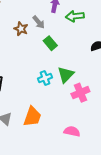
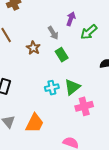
green arrow: (75, 16) -> (89, 32), turned -42
brown star: (21, 29) -> (33, 48), moved

